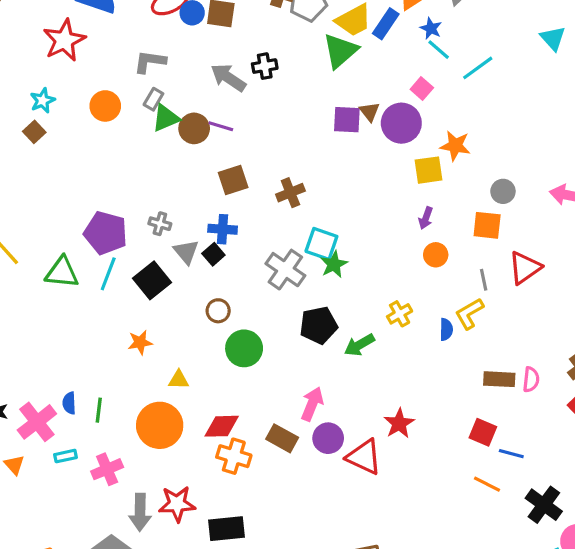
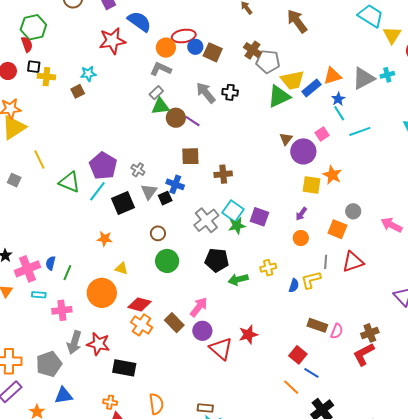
orange circle: (105, 106) -> (166, 48), moved
purple square: (347, 120) -> (259, 217), moved

